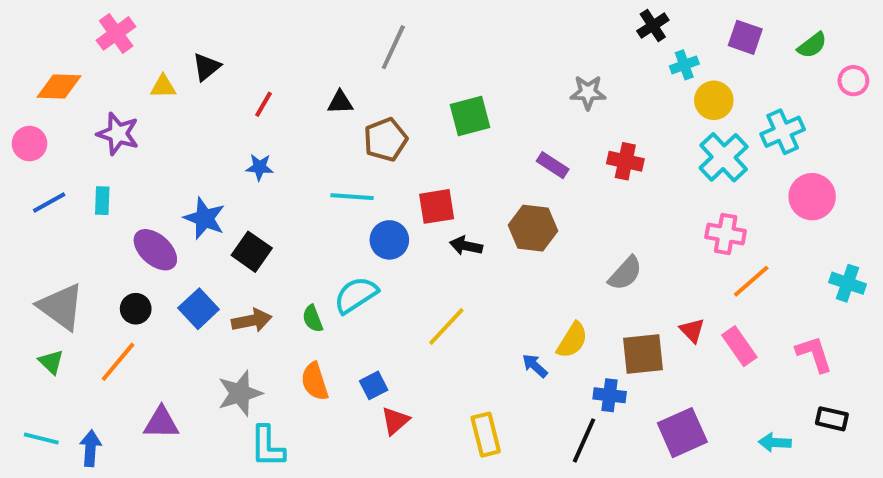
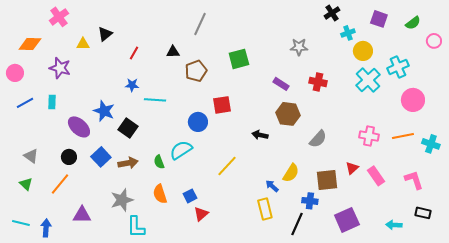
cyan line: (352, 197) -> (155, 100), moved
brown hexagon: (533, 228) -> (288, 114), moved
pink cross: (726, 234) -> (369, 136), moved
black arrow: (466, 246) -> (260, 135), moved
orange line: (751, 281) -> (403, 136), moved, turned 30
gray triangle: (61, 307) -> (31, 156), size x0.6
red triangle: (692, 330) -> (352, 168), turned 32
yellow rectangle: (486, 435) -> (265, 209), moved

